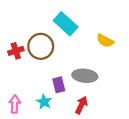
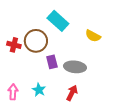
red cross: (16, 51) -> (14, 45), turned 32
purple rectangle: (59, 85) -> (52, 62), moved

